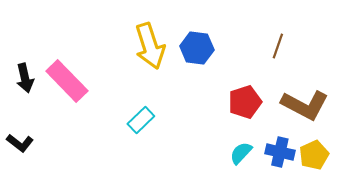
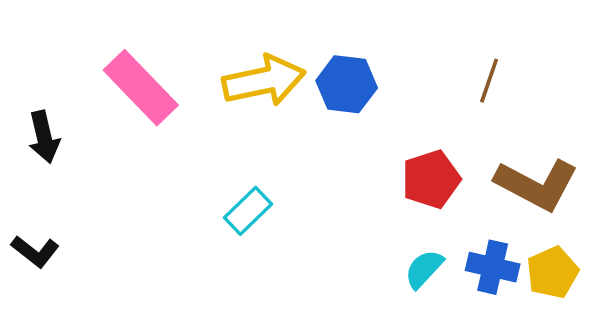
yellow arrow: (150, 46) -> (264, 81), turned -84
pink rectangle: (67, 81) -> (141, 88), moved

